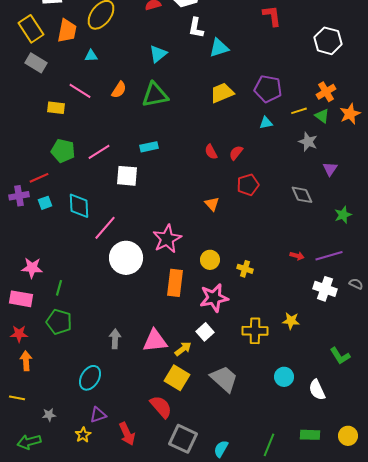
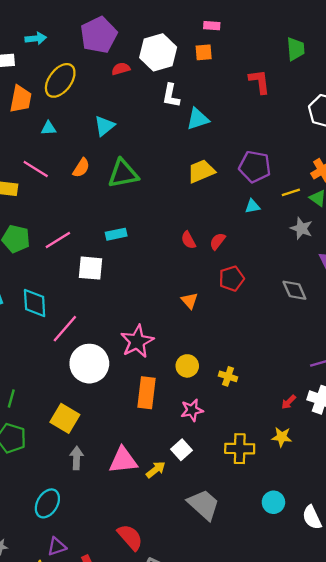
cyan triangle: (158, 54) -> (104, 126), moved
red arrow: (297, 256) -> (289, 402), moved, turned 120
pink star: (214, 298) -> (192, 410), size x0.7
yellow square: (177, 378) -> (65, 418), moved

